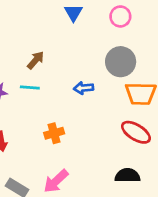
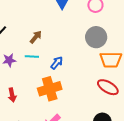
blue arrow: (84, 88) -> (57, 63), moved, turned 136
orange cross: (54, 133) -> (50, 89), size x1.6

